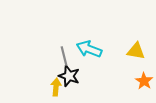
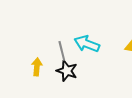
yellow arrow: (56, 87) -> (37, 67), moved

